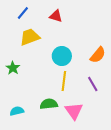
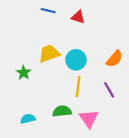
blue line: (23, 13) -> (48, 11), moved, turned 64
red triangle: (56, 16) -> (78, 17), moved
yellow trapezoid: (30, 37) -> (49, 53), moved

